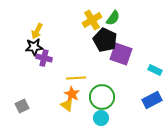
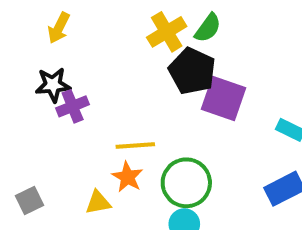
yellow arrow: (37, 31) -> (59, 28), moved
purple cross: (44, 58) -> (73, 106), turned -35
yellow triangle: (67, 105) -> (98, 202), moved, turned -48

